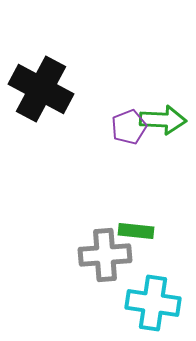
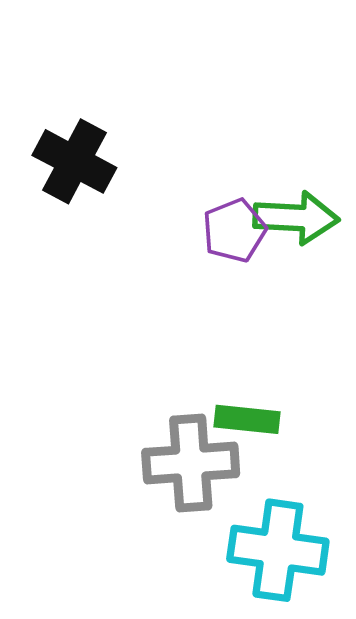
black cross: (41, 89) -> (74, 161), size x0.7

